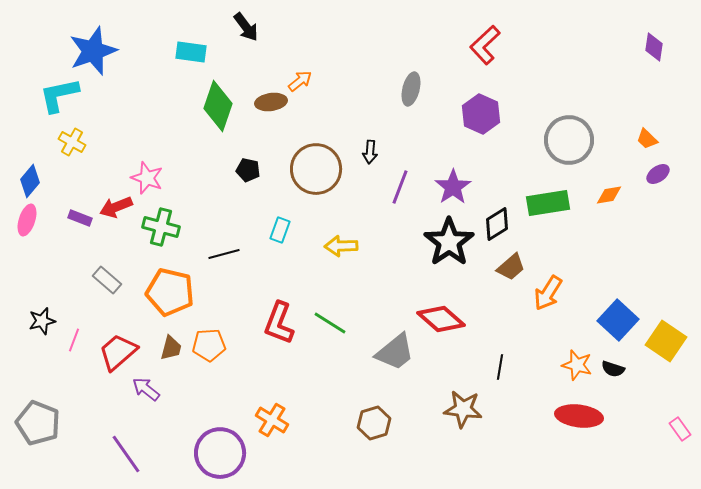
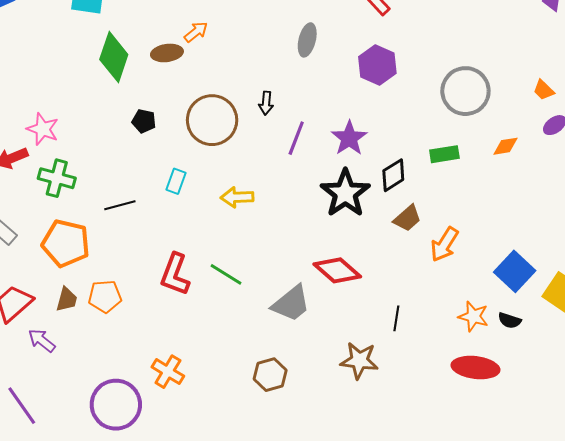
green rectangle: (548, 203) -> (444, 154), size x0.7

